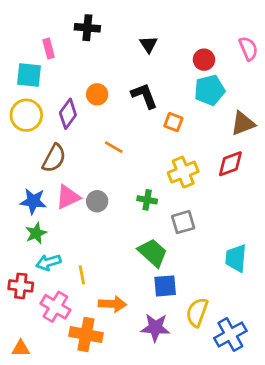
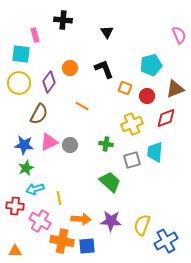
red circle: (204, 60) -> (147, 96), moved
cyan trapezoid: (236, 258) -> (155, 152), moved
blue square: (165, 286) -> (87, 246), moved
purple star: (155, 328) -> (111, 221), moved

